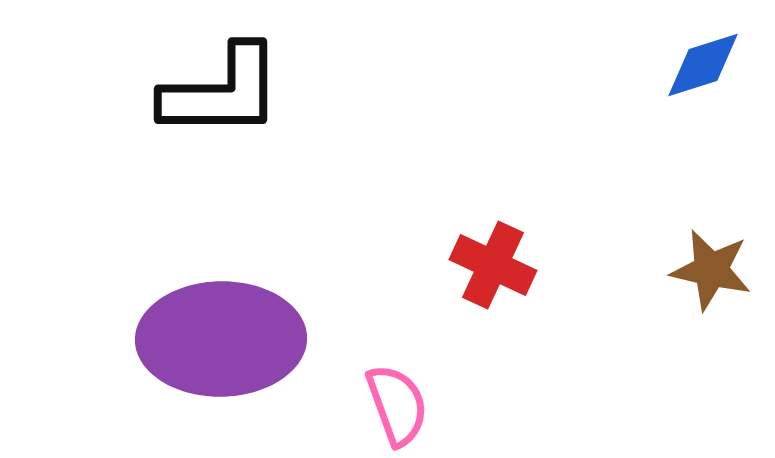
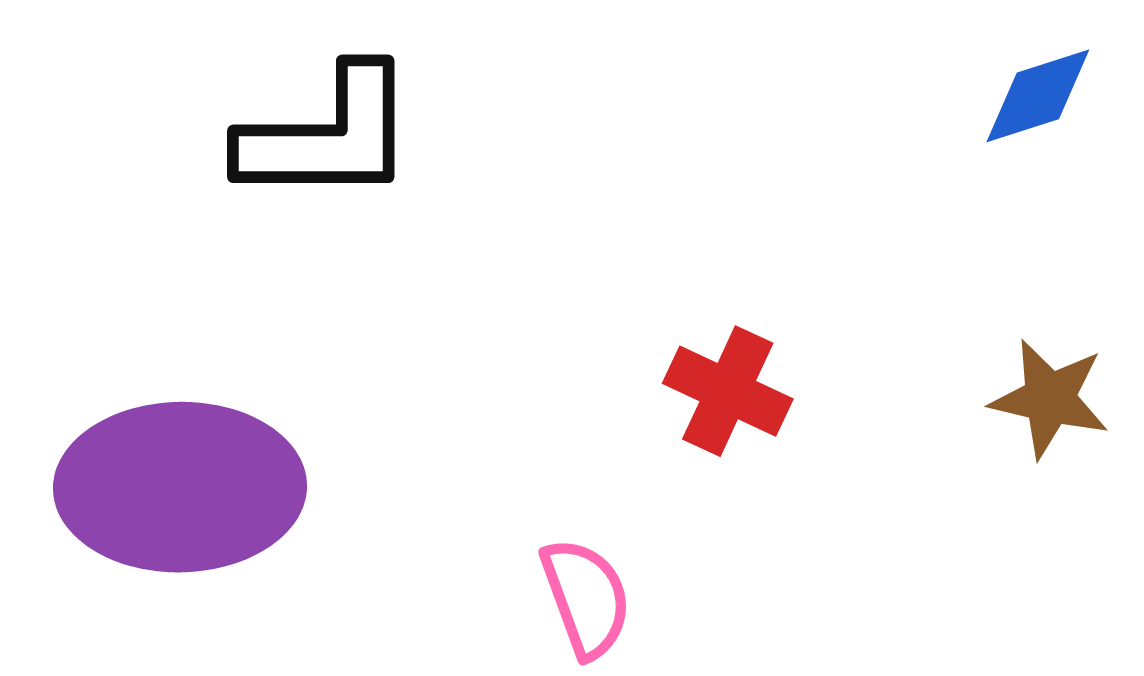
purple ellipse: (221, 339) -> (180, 487), moved

